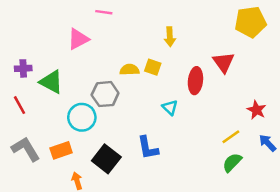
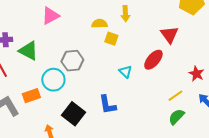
yellow semicircle: (130, 70) -> (99, 24), moved
red ellipse: (195, 81) -> (153, 60), moved, turned 35
orange rectangle: (61, 150) -> (31, 96), moved

